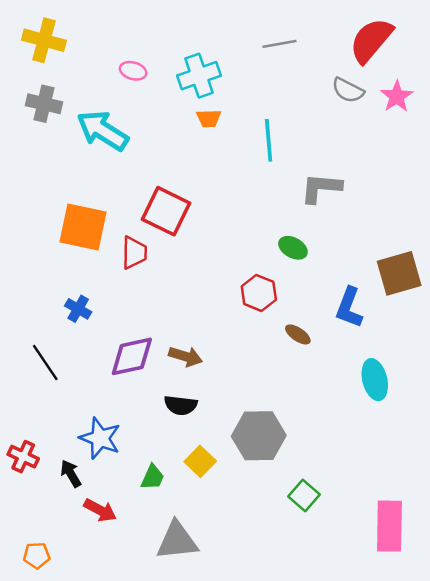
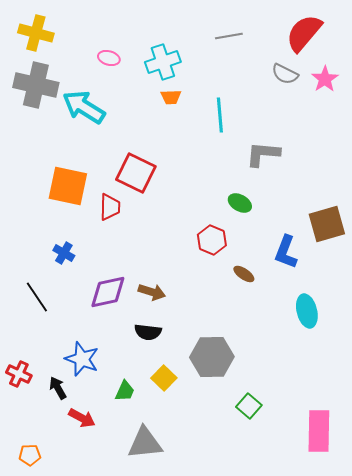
gray cross: (44, 104) -> (36, 85), size x1.5

